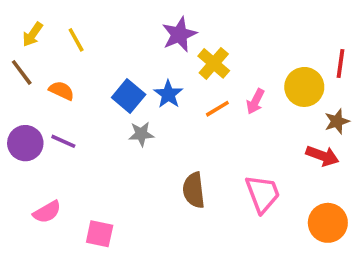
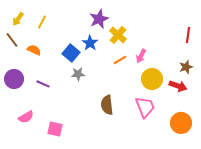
yellow line: (76, 40) -> (42, 22), turned 56
yellow circle: (304, 87) -> (152, 79), moved
blue star: (168, 94) -> (90, 43), moved
purple line: (63, 141) -> (43, 84), moved

